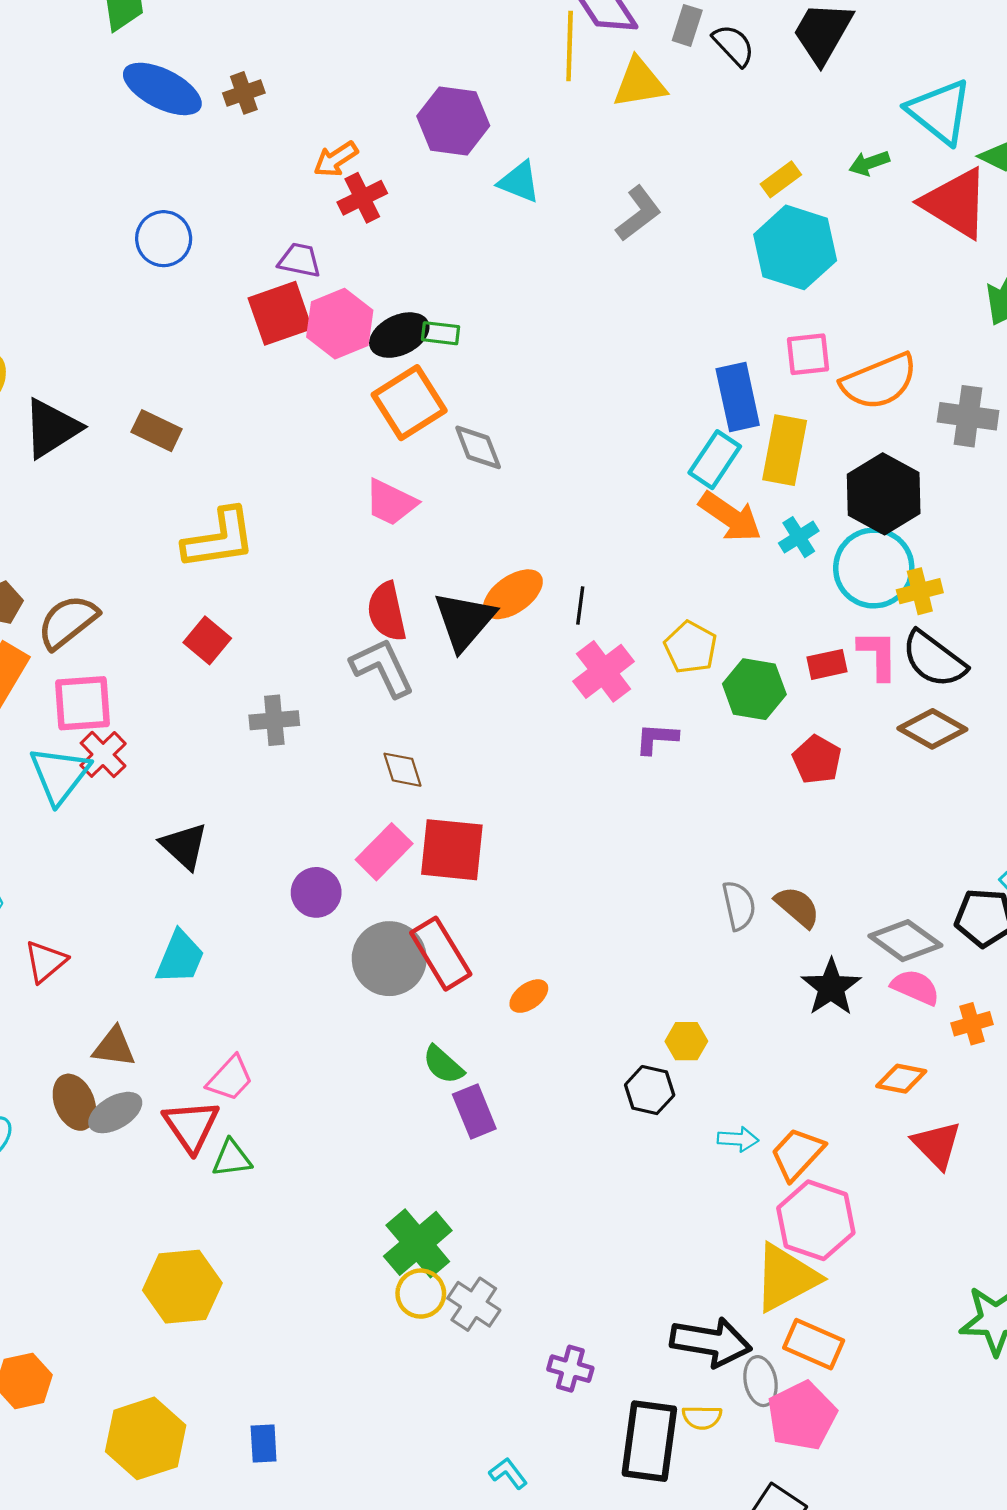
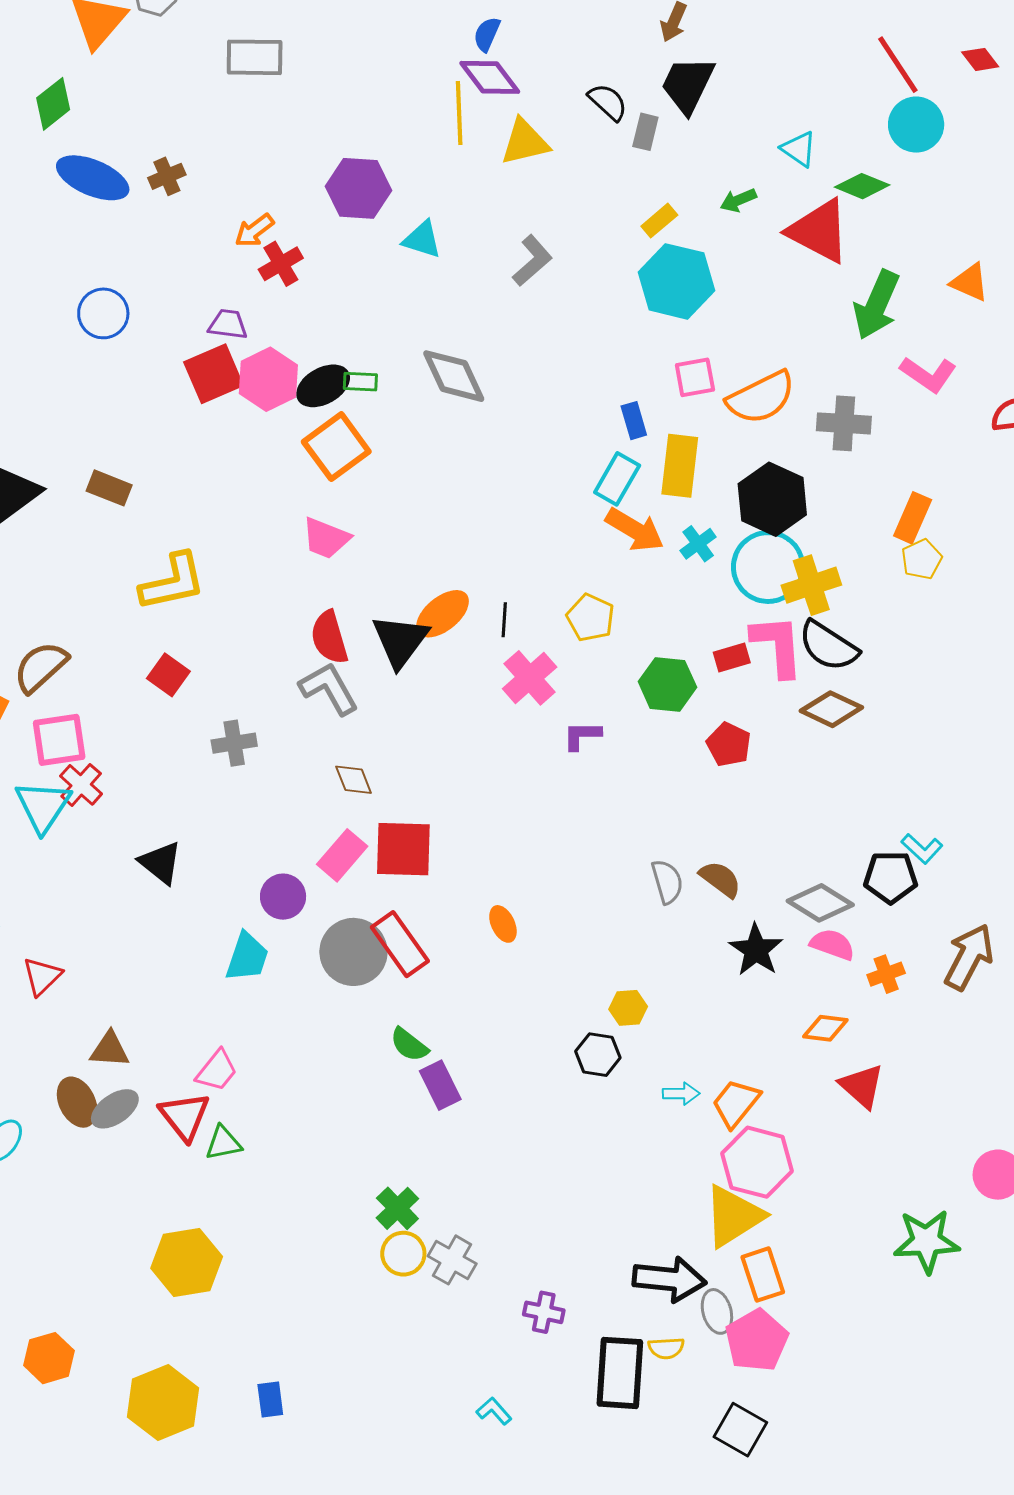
gray rectangle: (687, 25) -> (645, 132), moved
cyan triangle: (940, 112) -> (799, 149), size x0.6
blue rectangle: (738, 397) -> (634, 421), size x0.6
gray diamond: (478, 447) -> (454, 376), moved, size x1.4
yellow cross: (920, 591) -> (811, 585), size x1.4
yellow pentagon: (691, 647) -> (590, 618), moved
pink L-shape: (878, 655) -> (777, 646), size x1.4
cyan trapezoid: (180, 957) -> (247, 957), moved
orange ellipse: (529, 996) -> (503, 924), moved, turned -75
green cross: (418, 1243) -> (397, 1208), size x0.7
orange rectangle: (814, 1344) -> (763, 1275), turned 52

